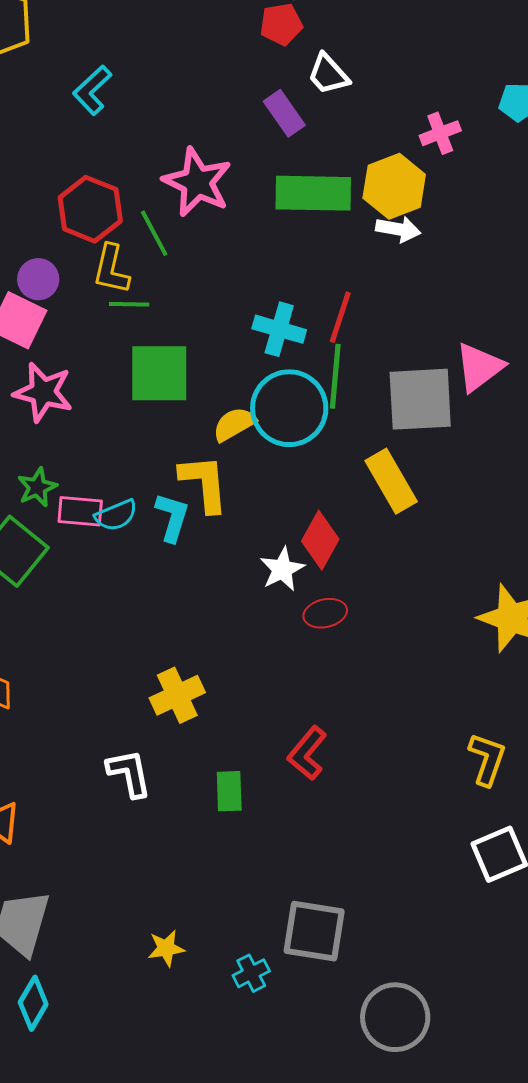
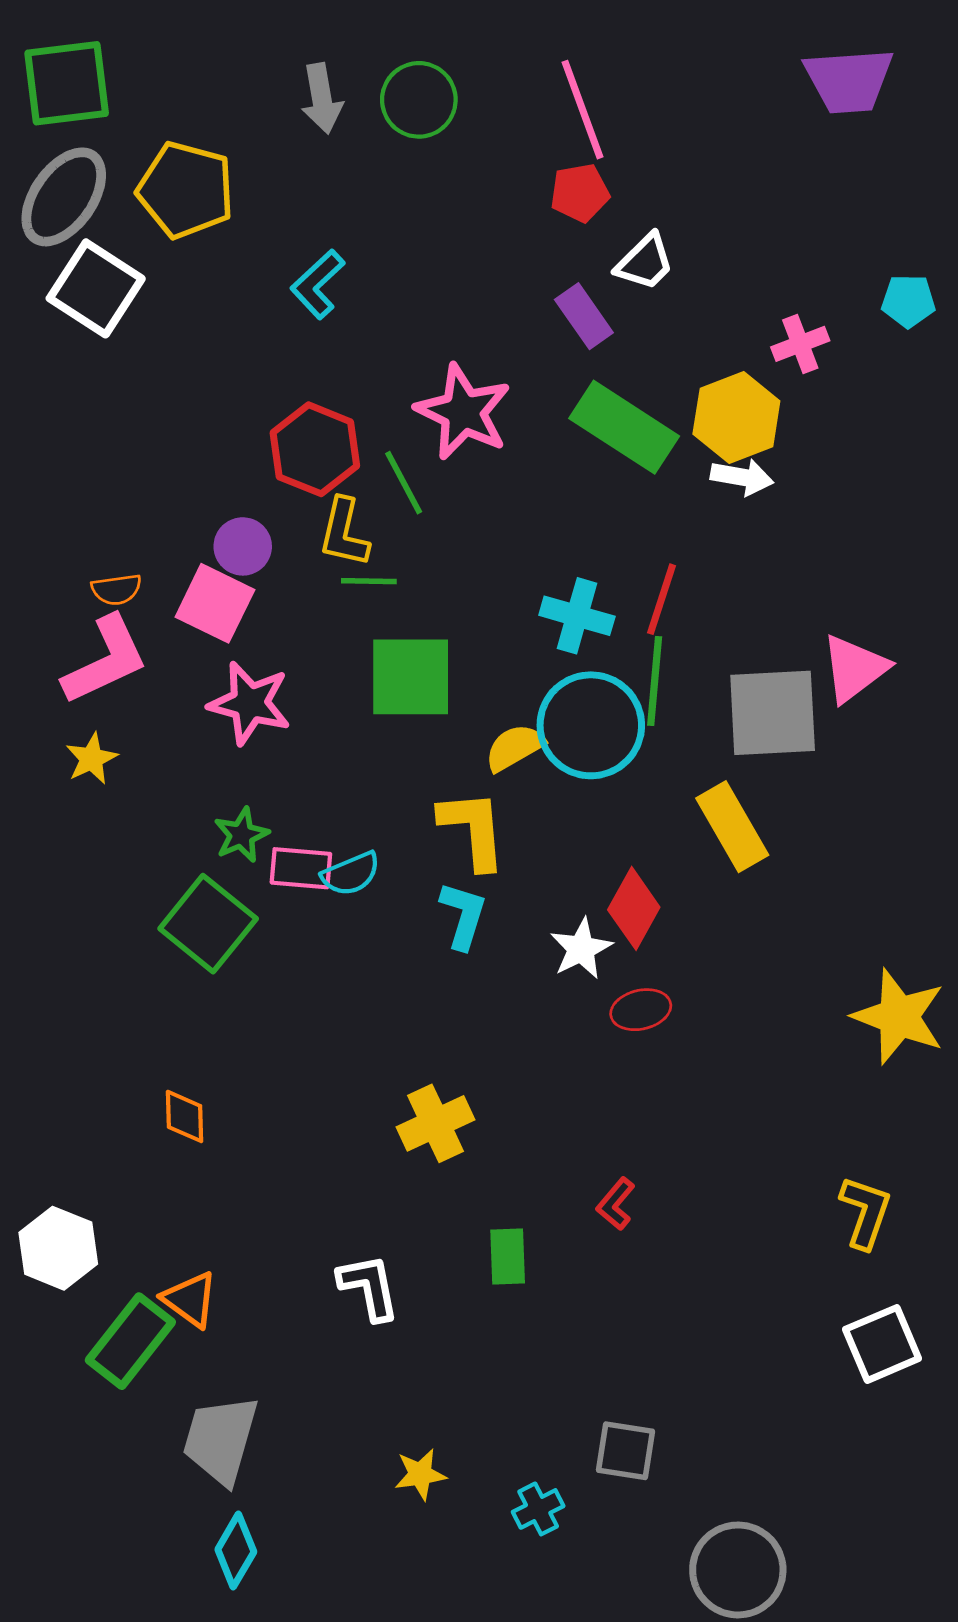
white trapezoid: (328, 74) -> (645, 262), turned -93
green rectangle: (313, 193) -> (624, 427), turned 32
cyan L-shape: (172, 517) -> (463, 915), moved
red L-shape: (307, 753) -> (616, 1204), size x0.7
white L-shape: (129, 773) -> (369, 1287), moved
gray square: (314, 931) -> (625, 1451), size x0.7

